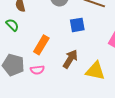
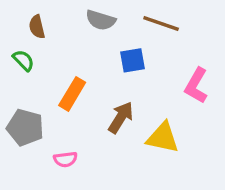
pink semicircle: (37, 70) -> (65, 159), moved

